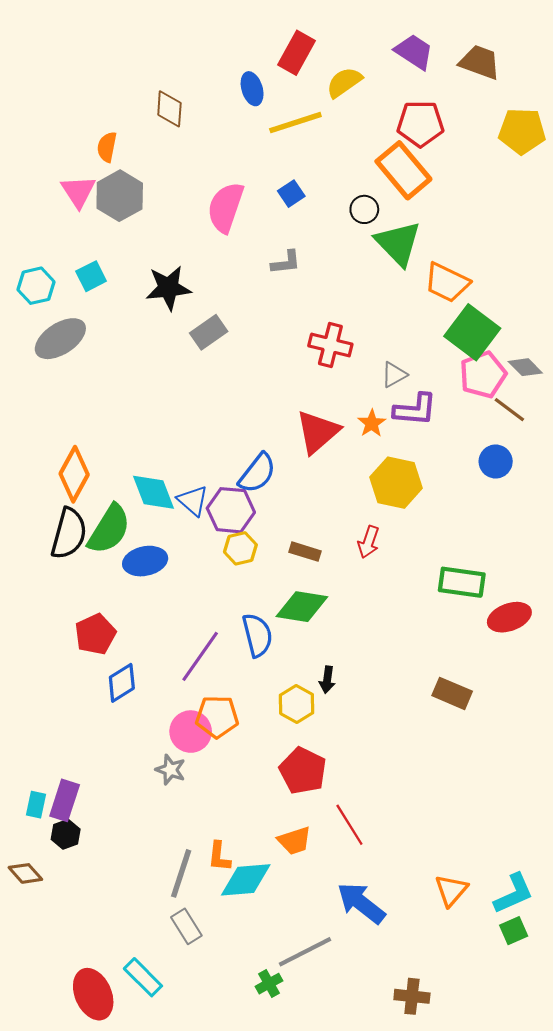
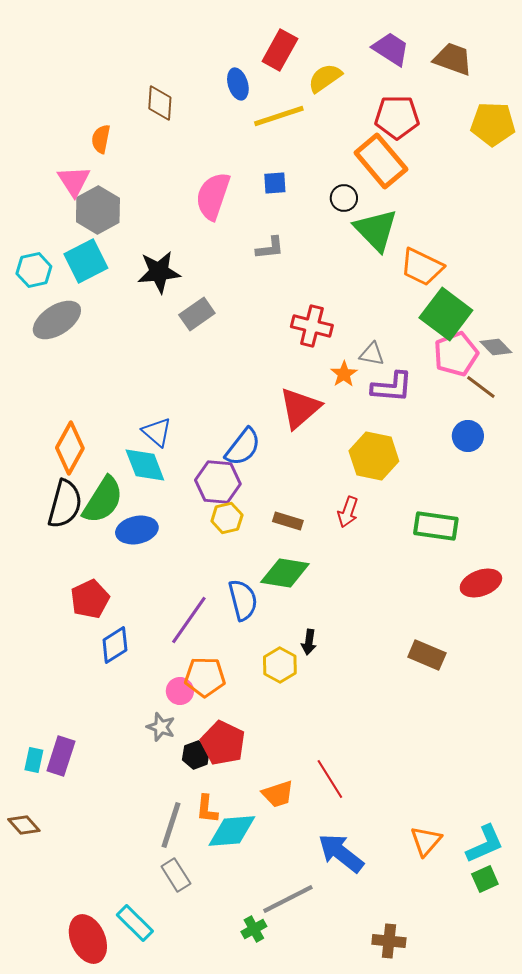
blue square: (291, 194) -> (275, 183), turned 30
gray hexagon: (120, 196) -> (98, 210), moved
cyan square: (91, 276) -> (86, 261), size x1.5
gray triangle: (394, 375) -> (372, 354), turned 40
orange star: (372, 423) -> (344, 374), moved
blue triangle: (193, 501) -> (157, 432), moved
green rectangle: (462, 582) -> (436, 526), moved
pink circle: (191, 732) -> (180, 691), size x0.7
red pentagon: (303, 771) -> (223, 743), moved
black hexagon: (66, 834) -> (196, 755), moved

